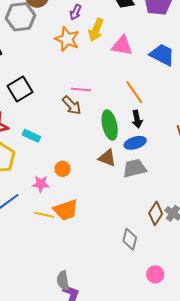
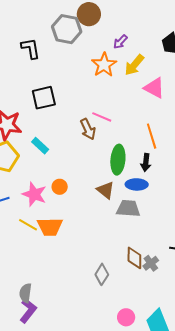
pink star: (41, 184) -> (34, 194), size x1.4
brown diamond: (156, 213) -> (134, 258), turned -50
pink circle: (155, 274) -> (126, 317), moved

